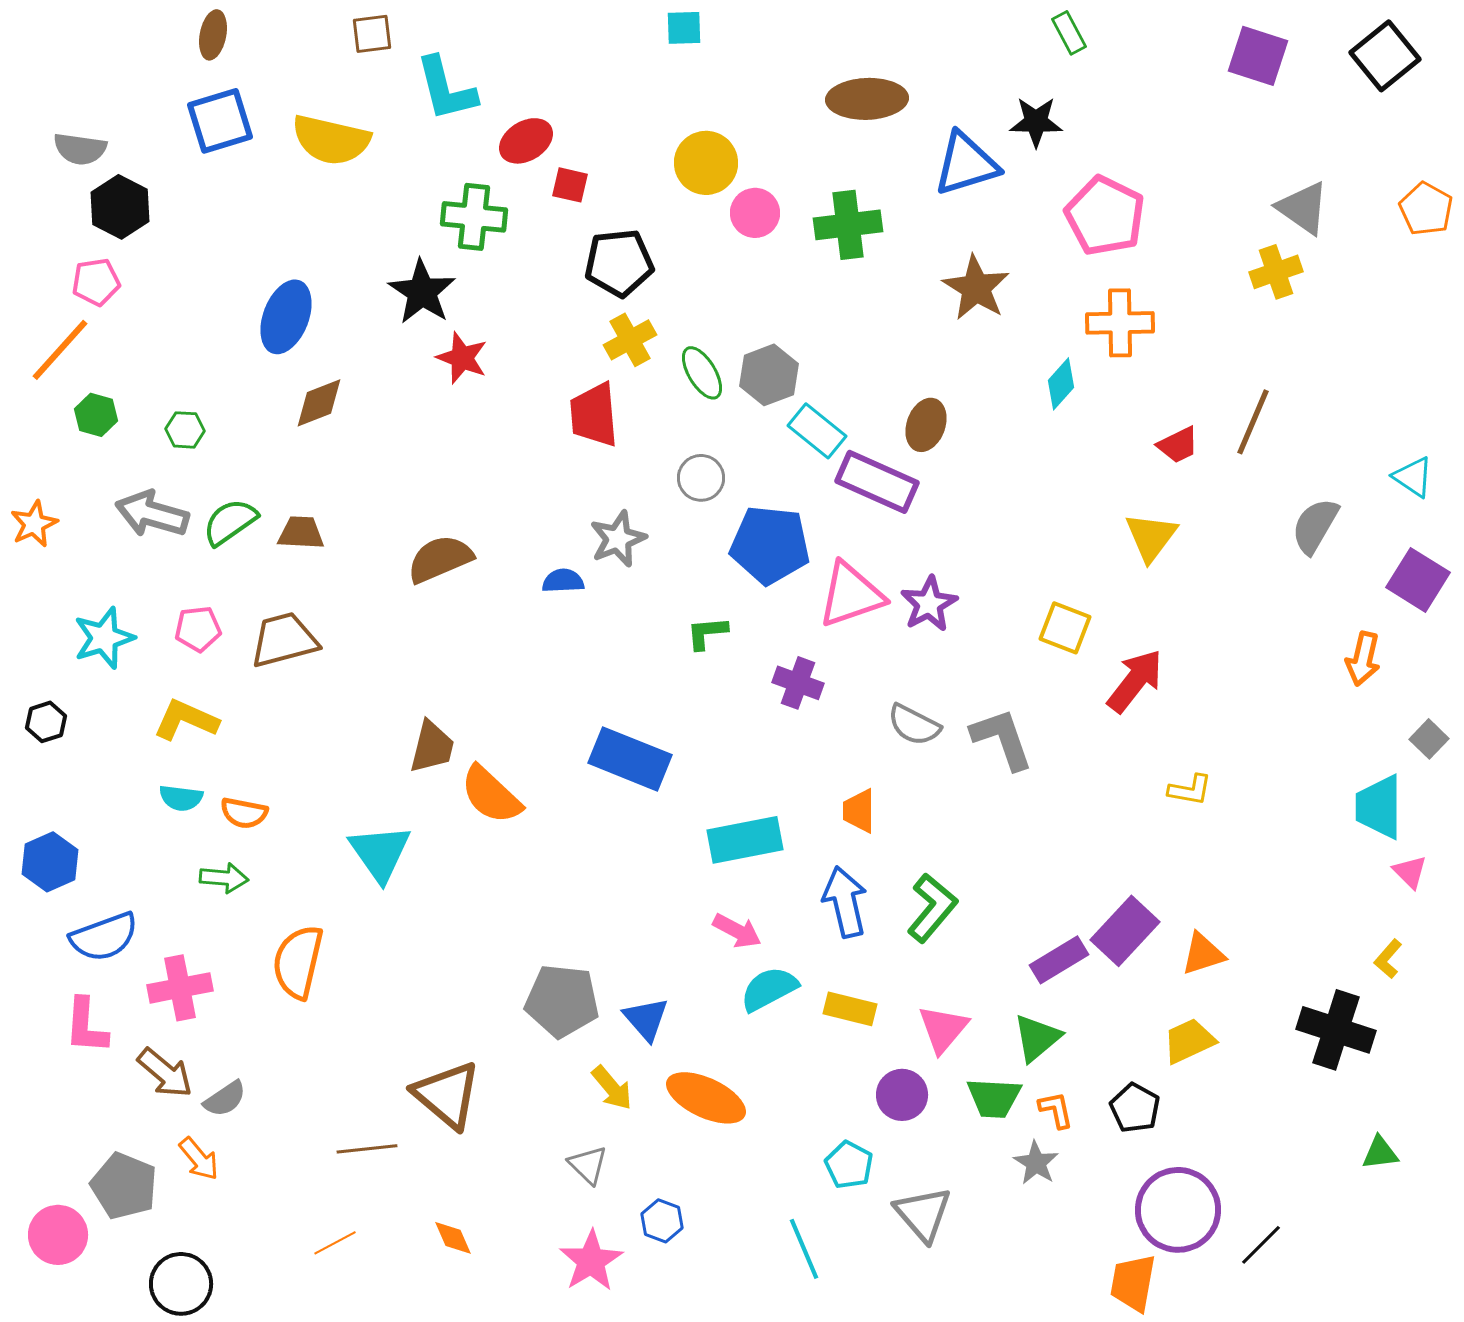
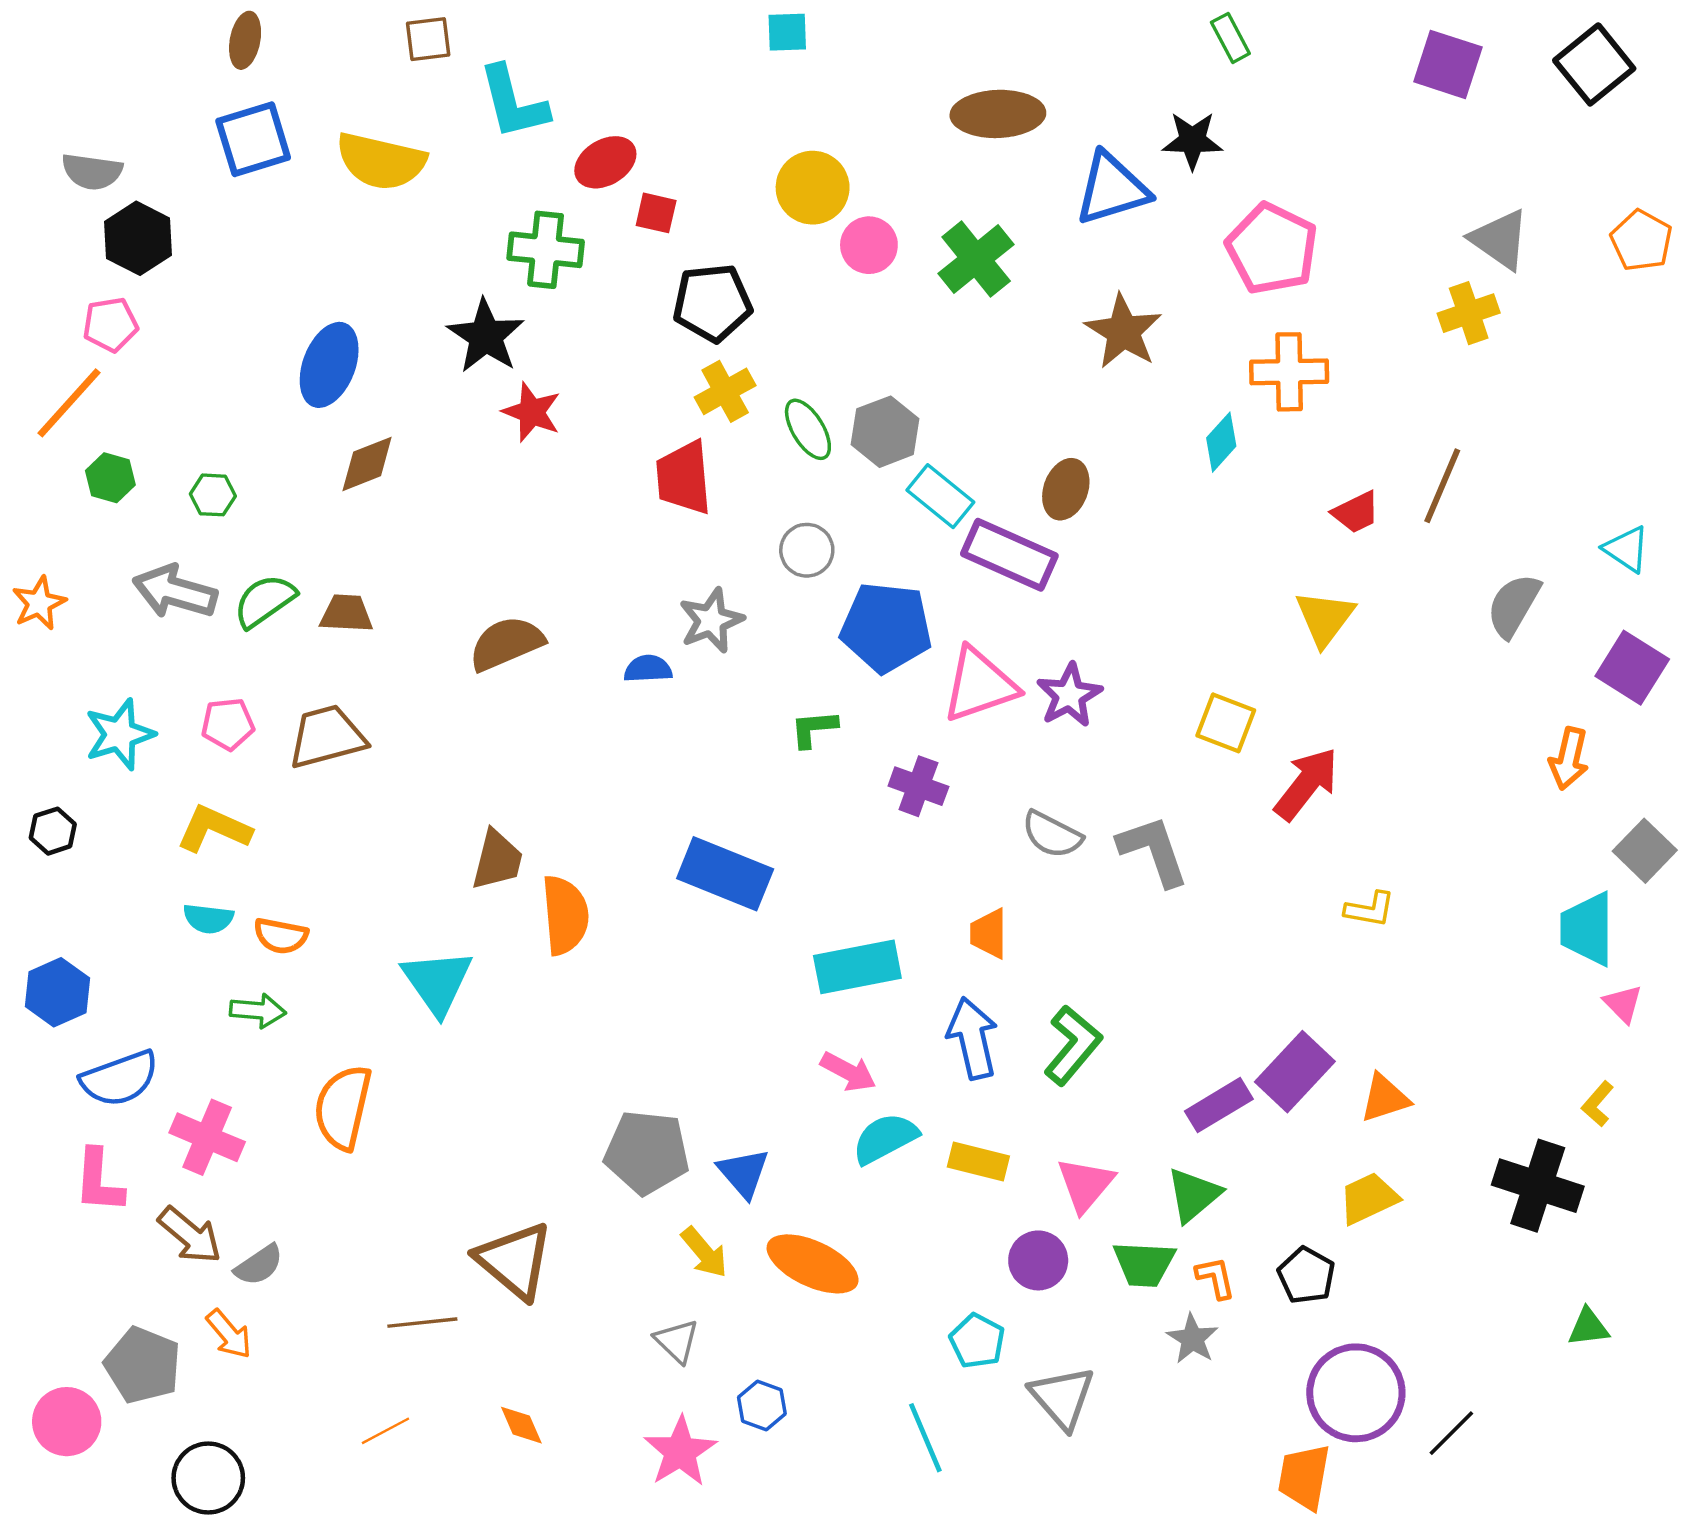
green cross: (848, 225) -> (976, 259), turned -32
gray square: (1429, 739) -> (1645, 851), size x1.4
orange semicircle: (491, 795) -> (565, 915), turned -138
pink cross: (180, 988) -> (207, 1137), turned 34

